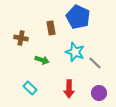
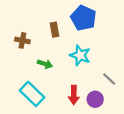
gray line: (95, 63) -> (109, 79), moved
cyan rectangle: (30, 88) -> (32, 94), size x1.6
purple circle: (99, 93) -> (95, 99), moved

